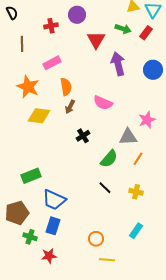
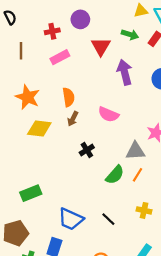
pink rectangle: (52, 63) -> (60, 57), moved
orange line: (138, 159) -> (138, 175), moved
black line: (105, 188) -> (108, 219), moved
blue trapezoid: (54, 200) -> (71, 219), moved

